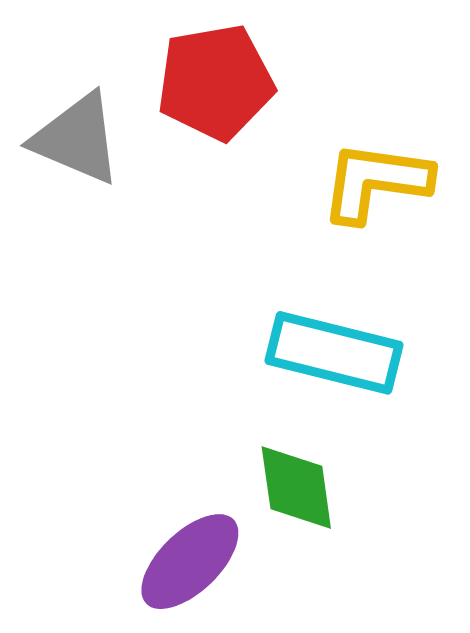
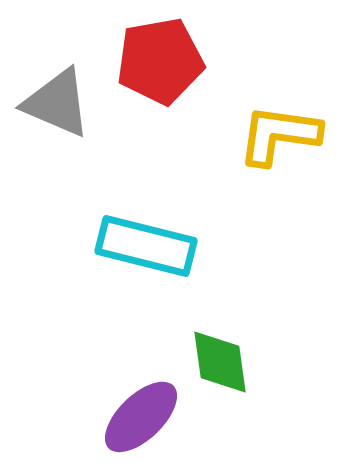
cyan rectangle: (334, 353) -> (146, 246), moved

